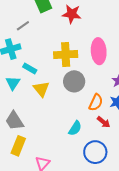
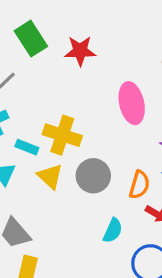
yellow cross: (66, 55) -> (62, 135), moved, turned 30
gray circle: (74, 81) -> (93, 176), moved

